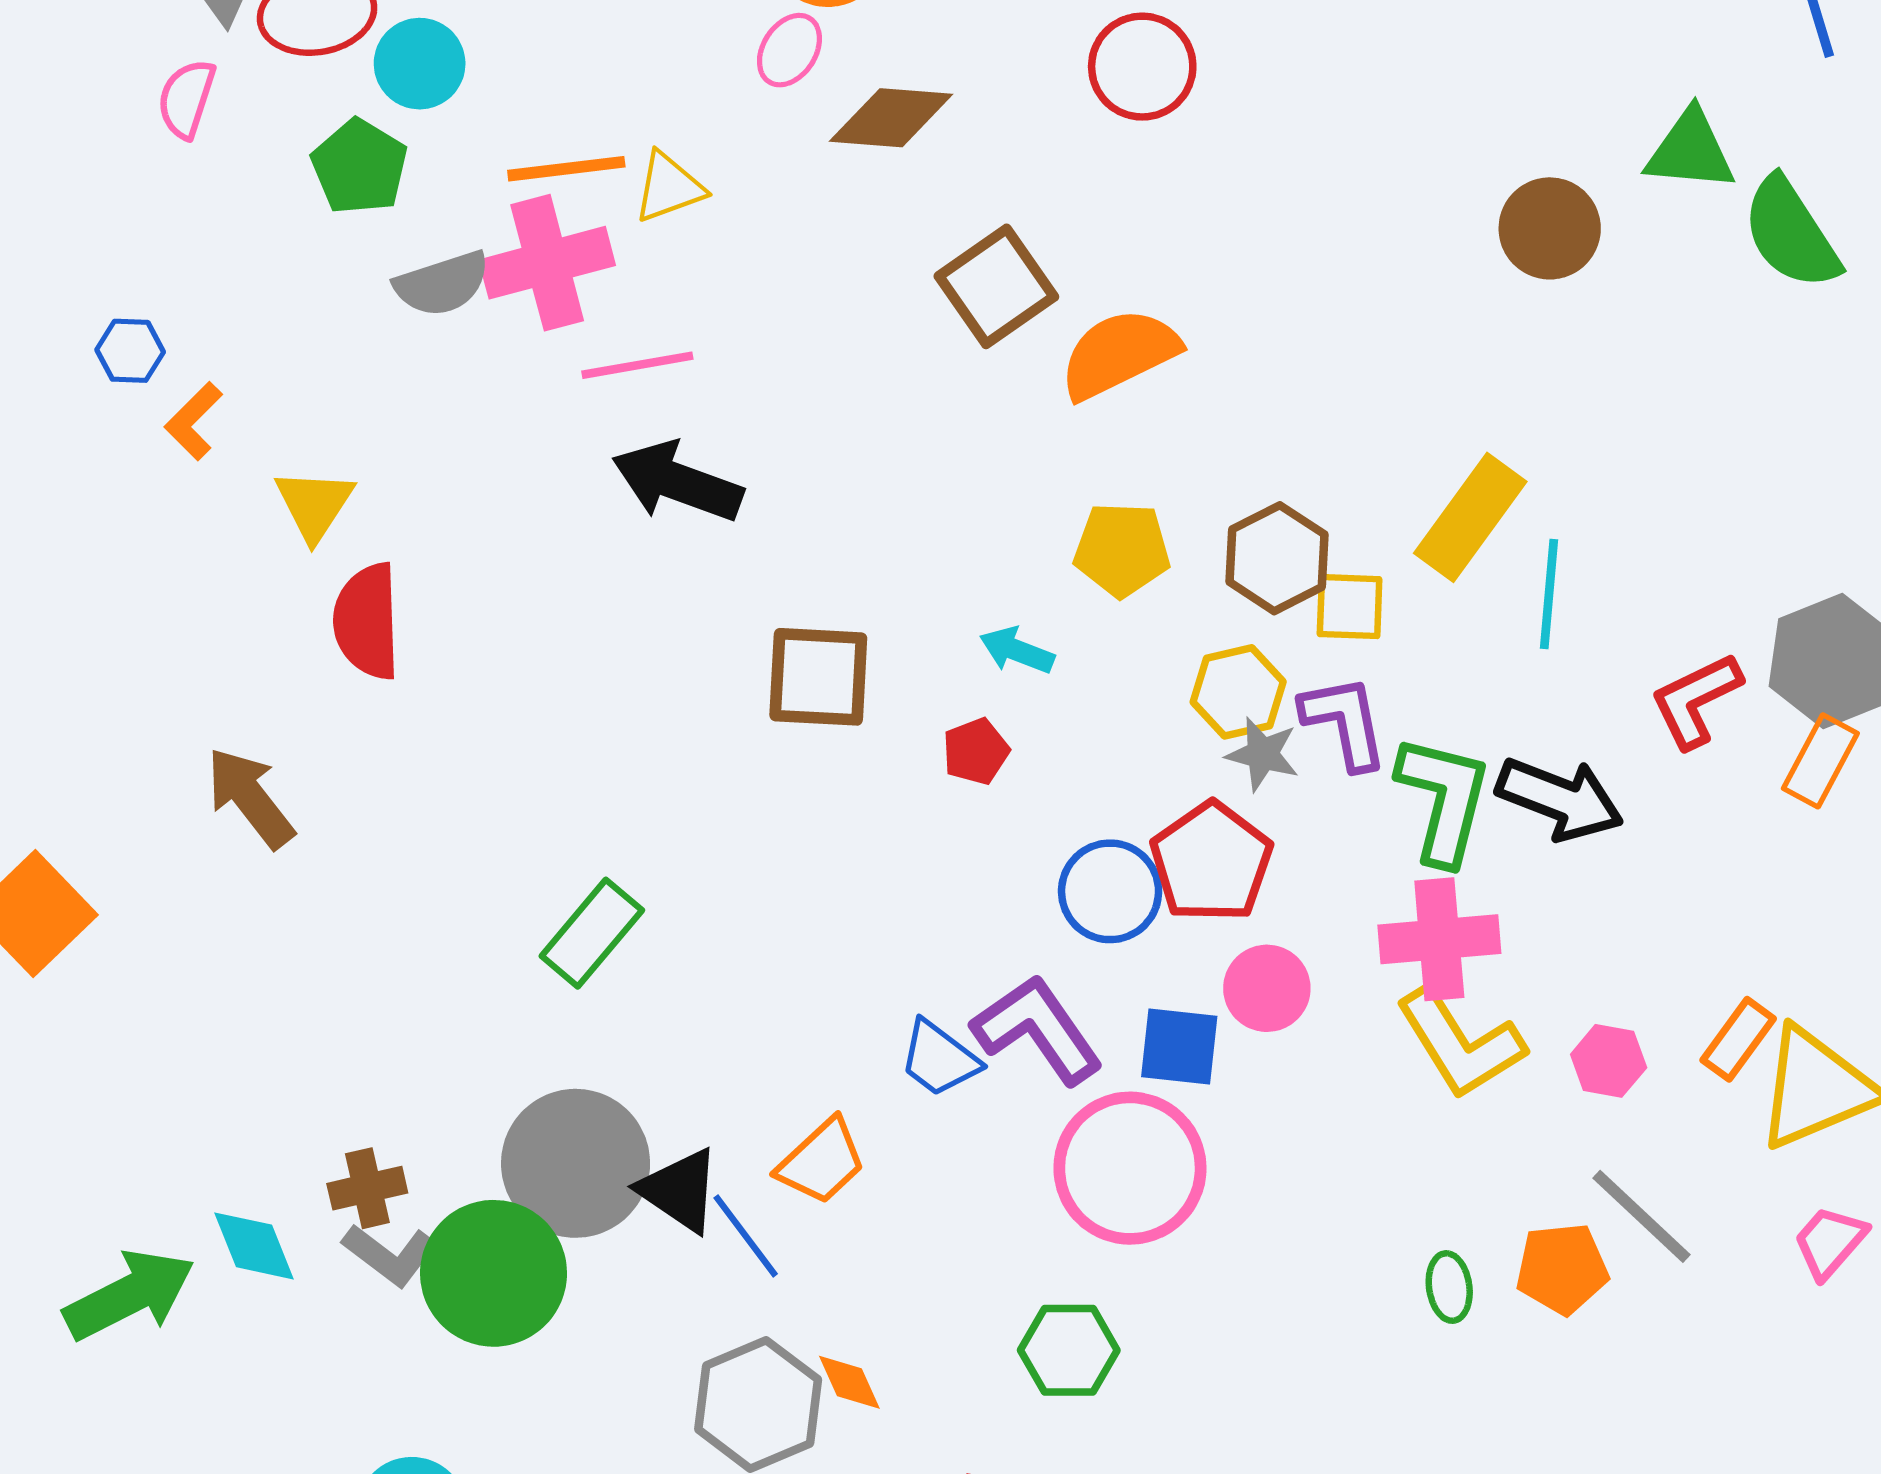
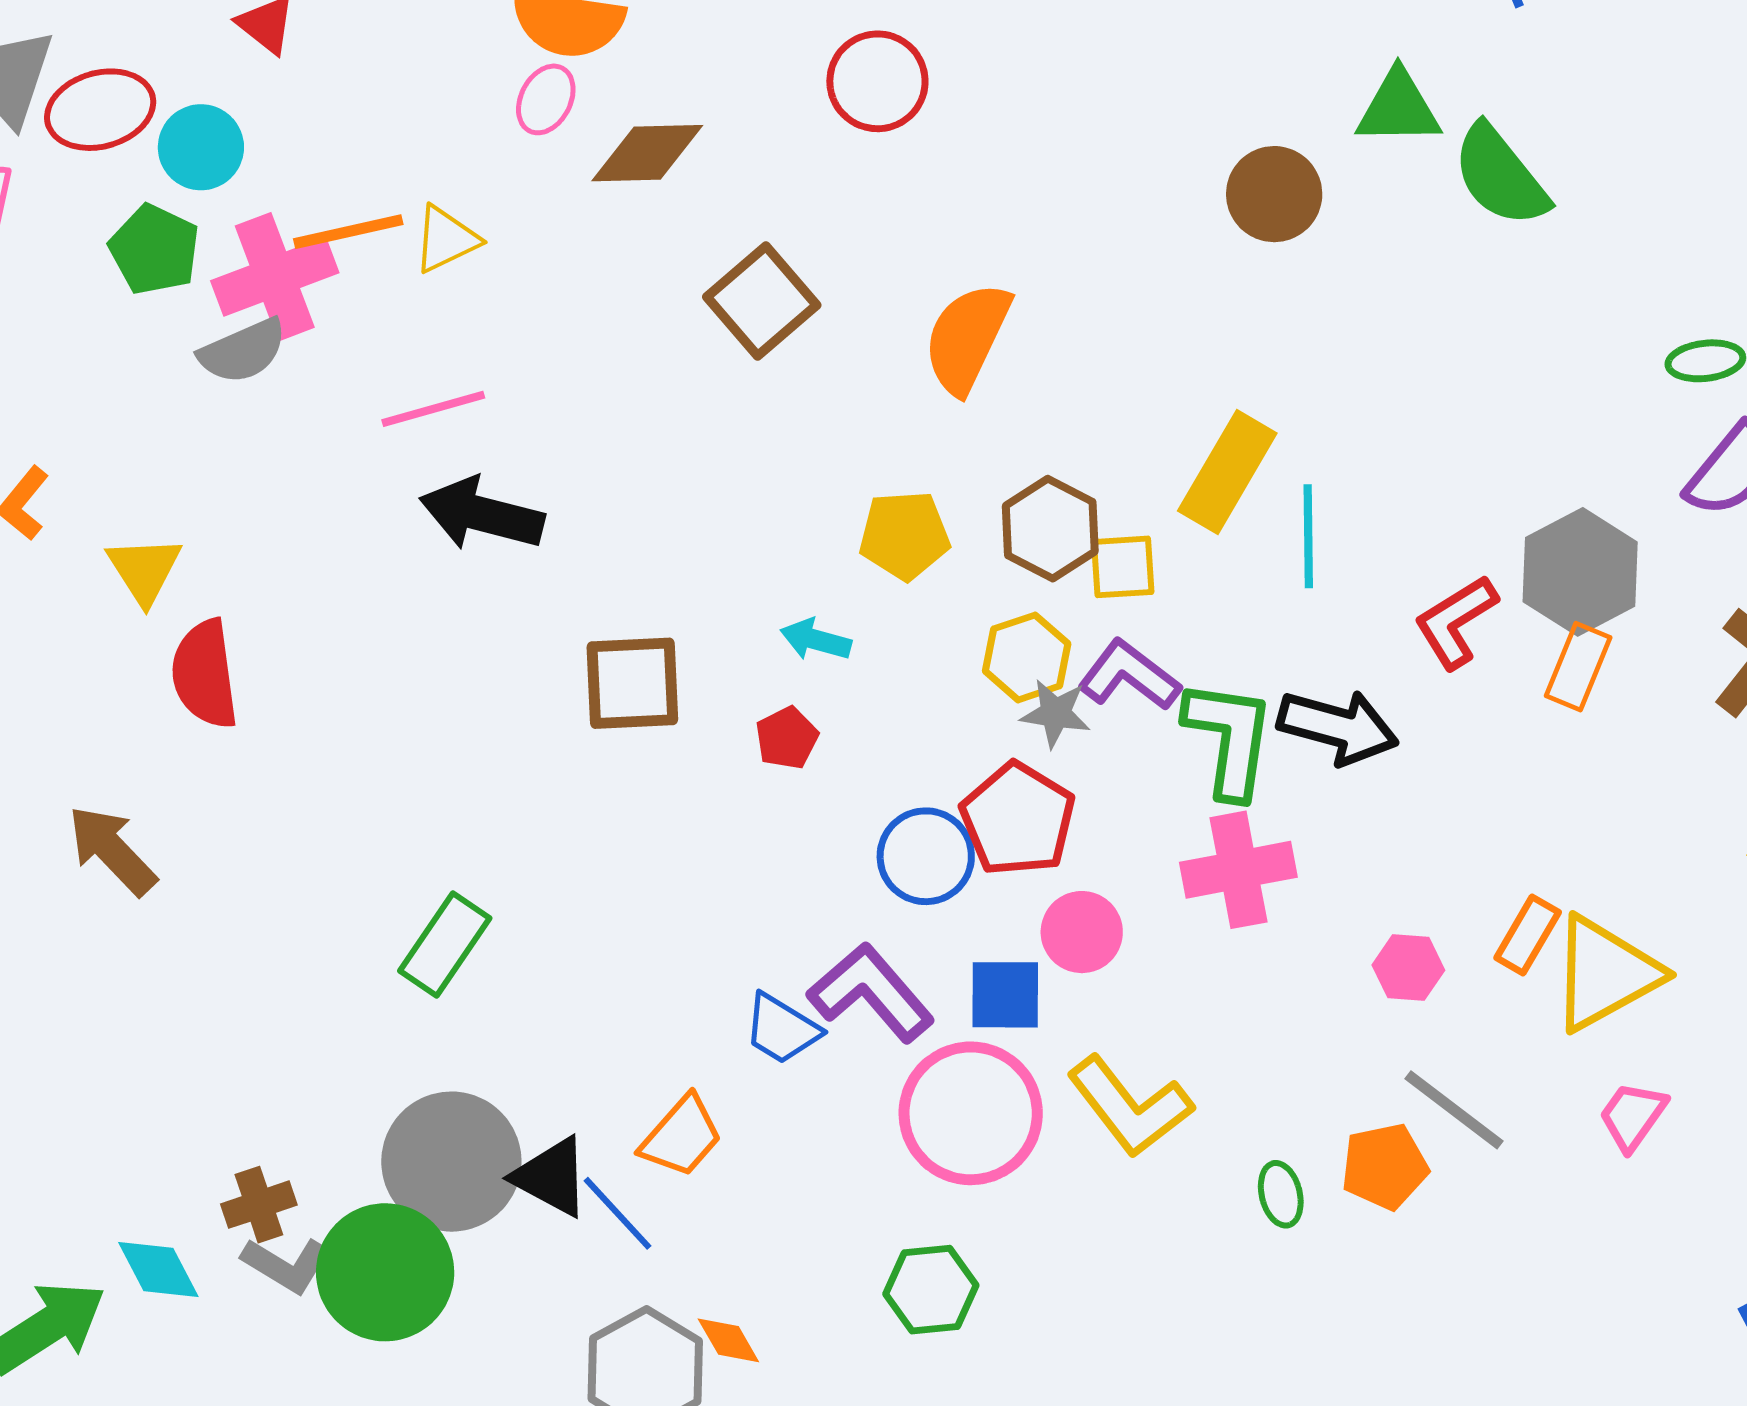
pink cross: (547, 263) -> (275, 277), moved
orange semicircle: (1119, 354) -> (967, 338), moved, turned -33
purple L-shape: (1345, 722) -> (1129, 675), turned -36
yellow L-shape: (1460, 1043) -> (1130, 1106), moved

